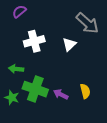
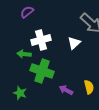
green arrow: (16, 69) -> (24, 54), moved
green cross: (35, 89) -> (42, 71), moved

